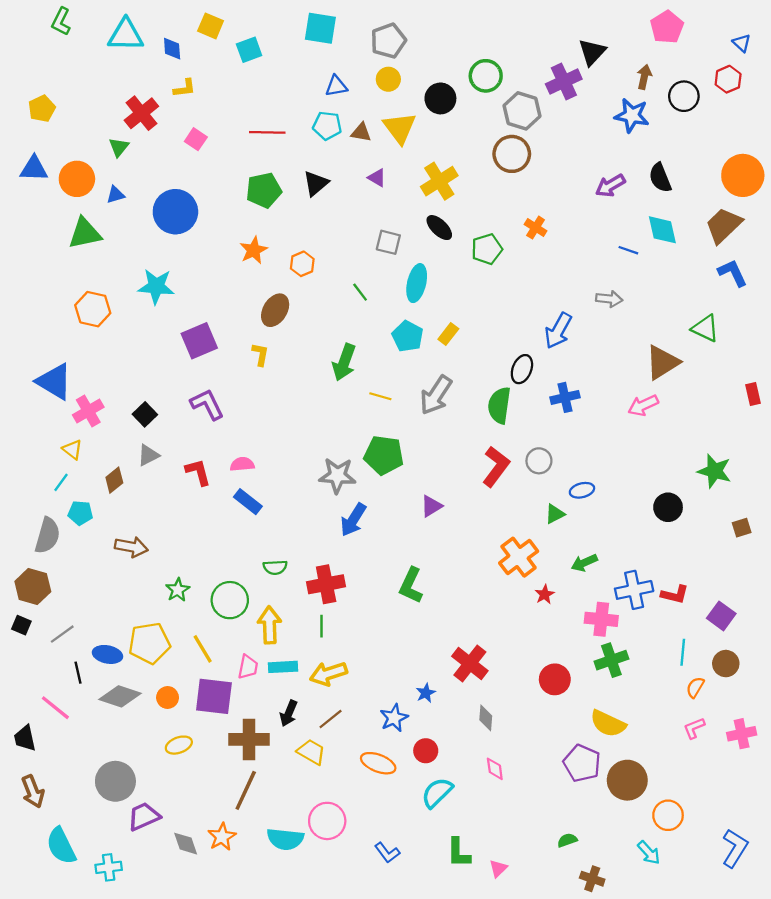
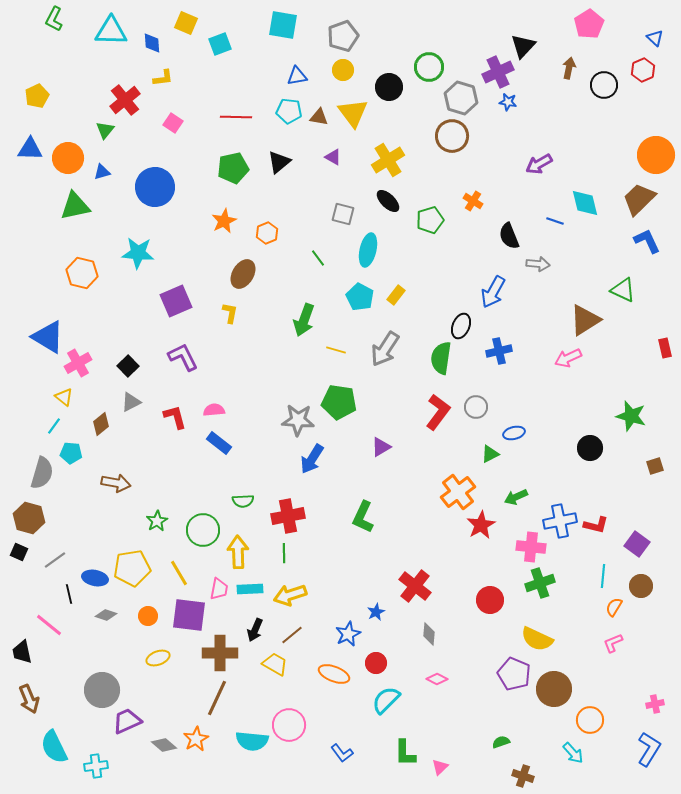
blue star: (632, 115) -> (508, 102), moved, size x0.6
black semicircle: (660, 178) -> (509, 236), moved
red star: (545, 594) -> (481, 525), size x1.6
gray diamond: (120, 696) -> (106, 615), size x0.6
pink cross: (742, 734) -> (655, 704), moved, size x0.7
pink diamond: (495, 769) -> (437, 679), turned -55
gray diamond: (186, 844) -> (164, 745), turned -30

